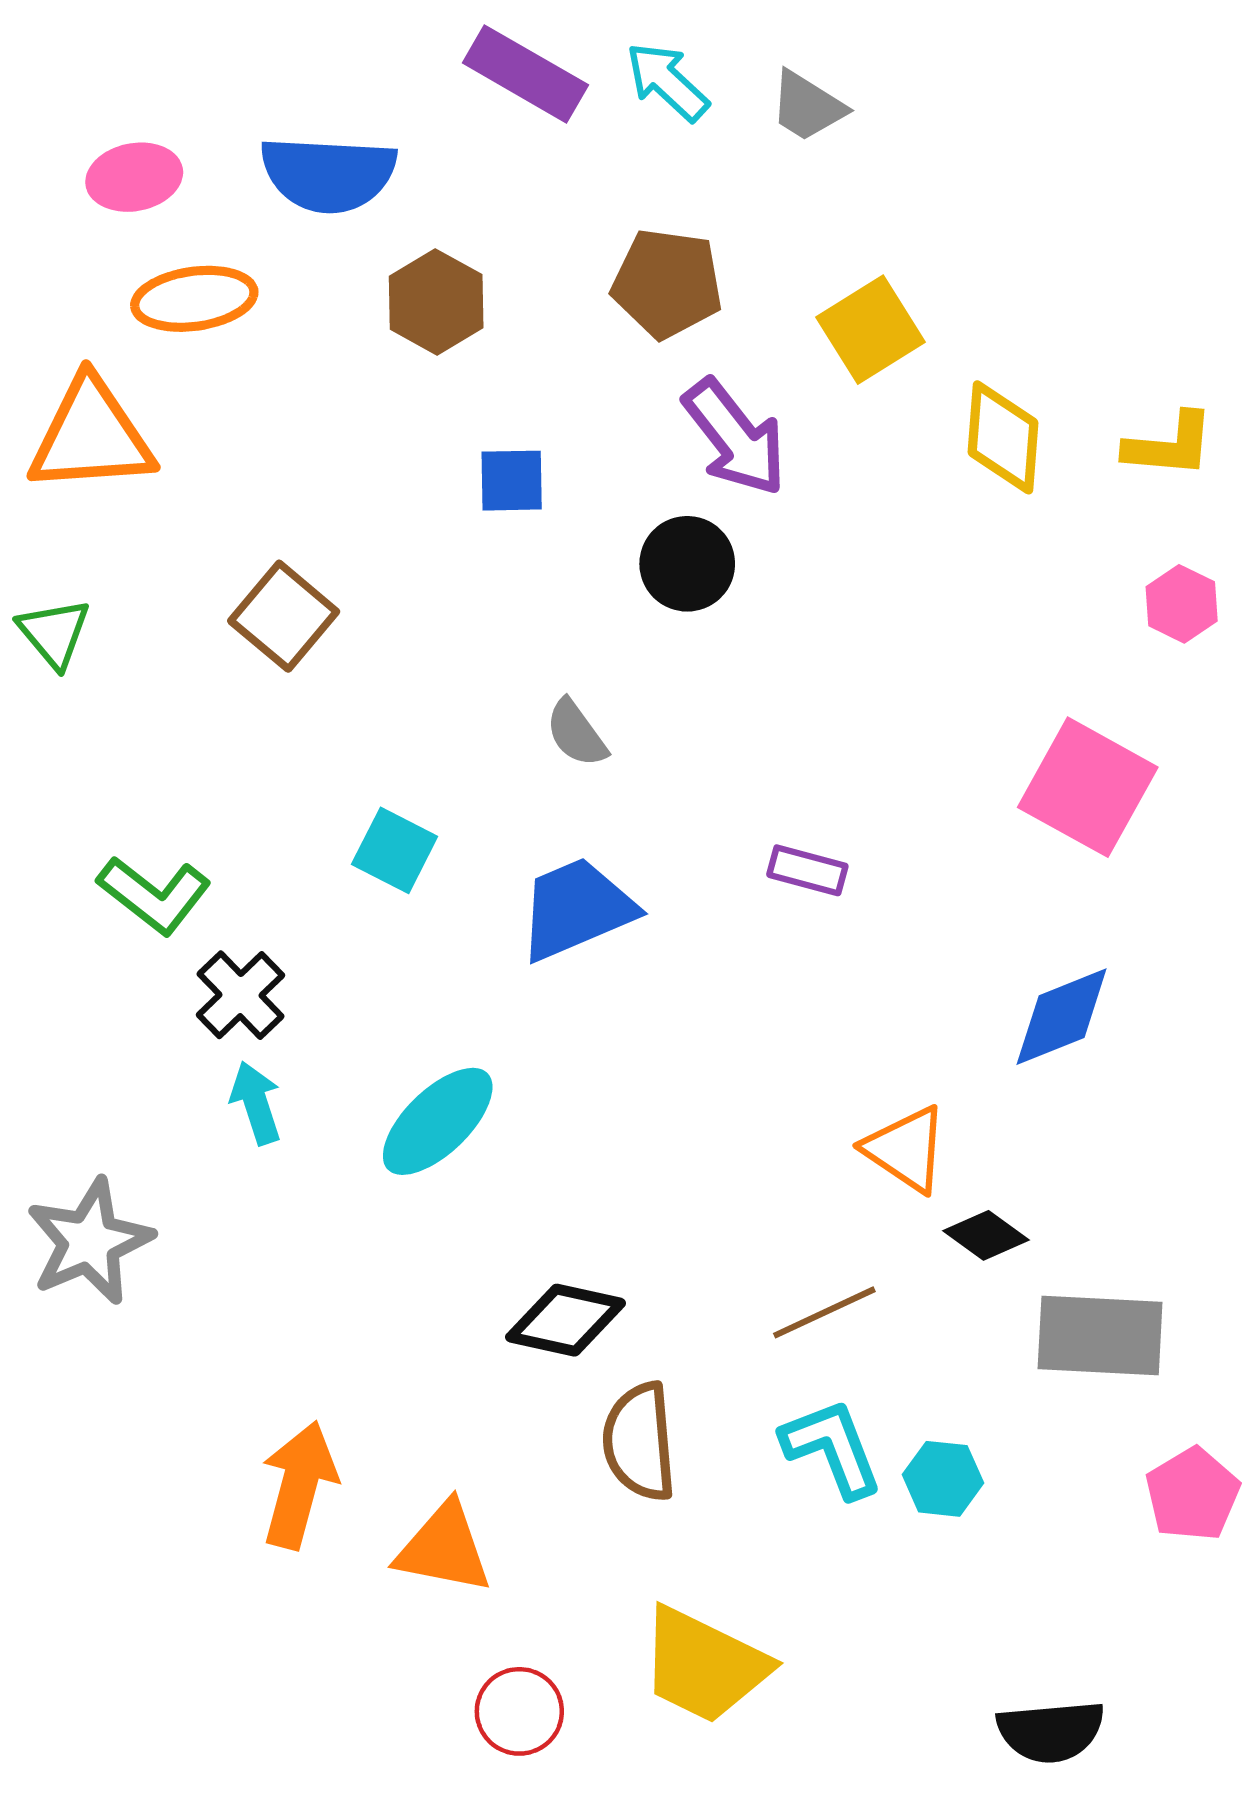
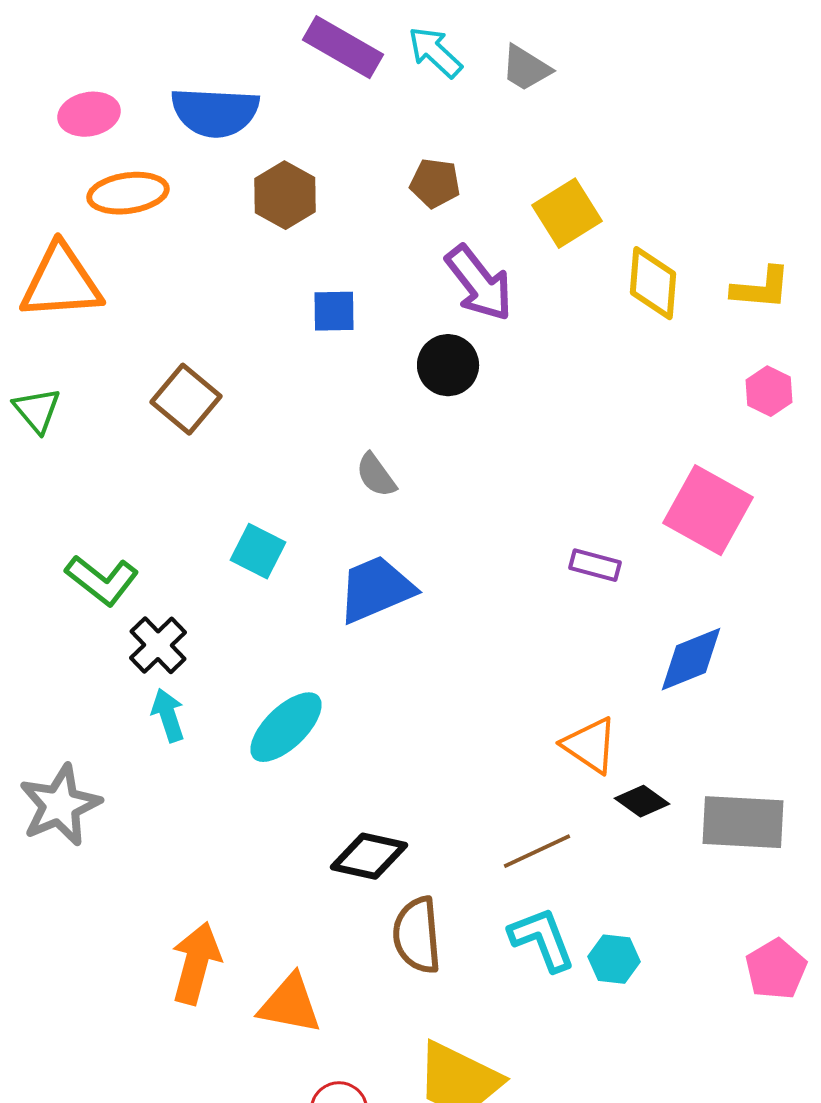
brown pentagon: (667, 283) -> (435, 183), size x0.7
purple rectangle: (807, 870) -> (595, 565), moved
gray rectangle: (1100, 1336) -> (743, 822), moved

